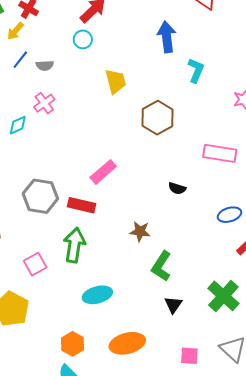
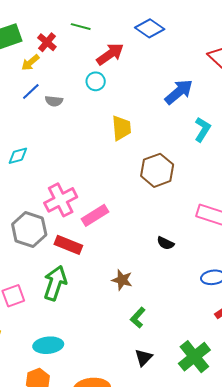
blue arrow: (167, 37) -> (179, 92), turned 48
pink cross: (44, 103) -> (61, 200), moved, size x1.5
green L-shape: (161, 266) -> (138, 318), size x0.7
cyan ellipse: (97, 295) -> (48, 345), moved

